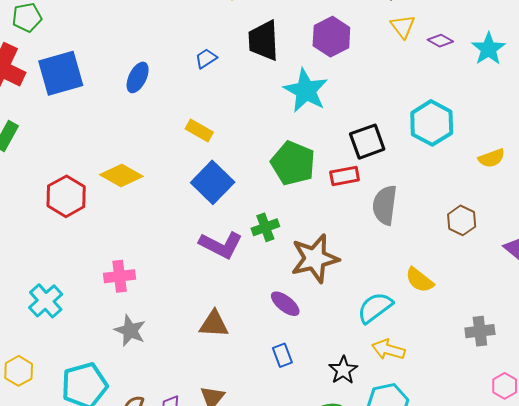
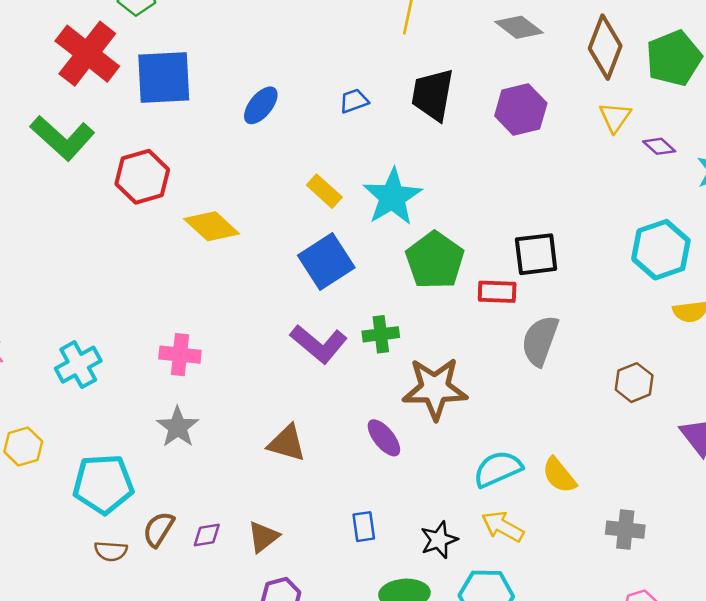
cyan star: (306, 91) -> (392, 197), moved
cyan hexagon: (432, 123) -> (661, 250), moved
red hexagon: (66, 196) -> (142, 177), moved
yellow semicircle: (419, 280) -> (559, 475), moved
blue rectangle: (282, 355) -> (364, 527), moved

